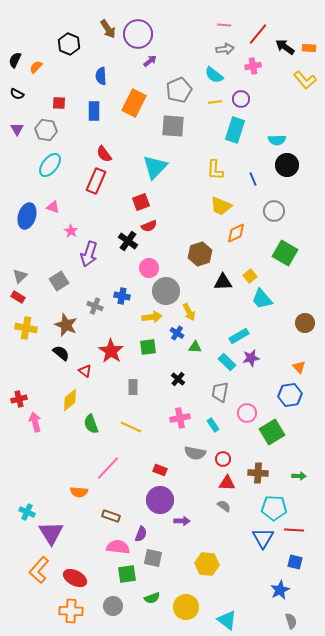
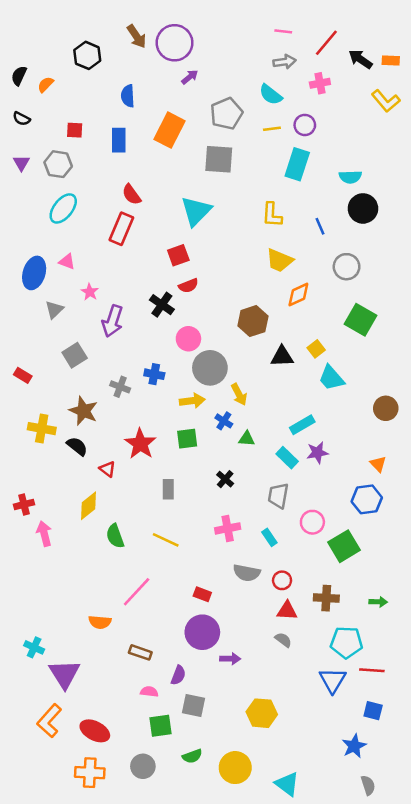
gray triangle: (20, 276) -> (54, 310), moved
yellow cross: (26, 328) -> (42, 429), moved
pink semicircle: (118, 547) -> (149, 692), size x0.6

